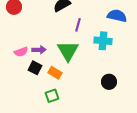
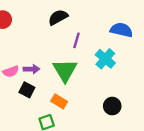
cyan cross: (103, 41) -> (105, 59), turned 36
orange rectangle: (55, 73) -> (59, 101), moved

